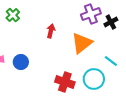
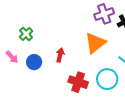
green cross: (13, 15) -> (26, 34), moved
red arrow: (51, 31) -> (60, 55), moved

